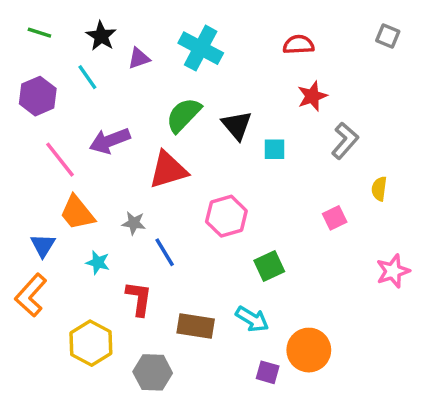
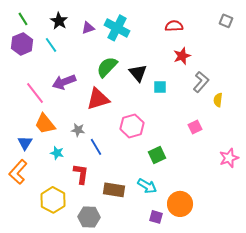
green line: (39, 33) -> (23, 19), turned 40
purple triangle: (139, 58) -> (88, 28), moved
purple hexagon: (38, 96) -> (22, 44), moved
yellow semicircle: (379, 189) -> (218, 100), moved

